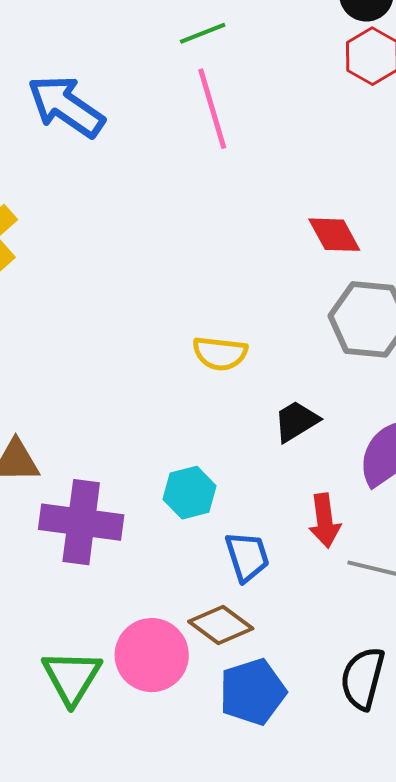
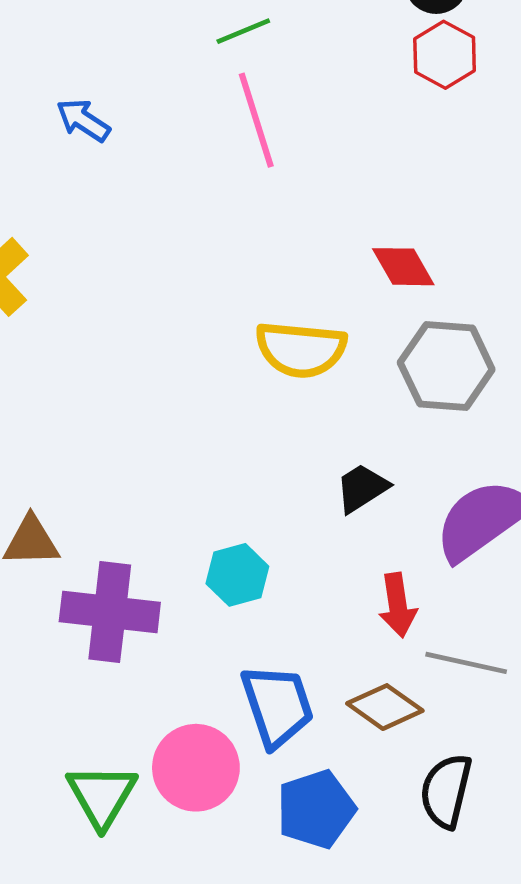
blue arrow: (66, 106) -> (83, 120), size x0.6
yellow semicircle: (220, 353) -> (301, 349), moved, size x1.4
blue trapezoid: (247, 557) -> (277, 706), moved, size x1.4
brown diamond: (221, 625) -> (385, 707), moved

